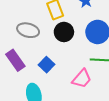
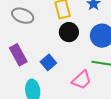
gray ellipse: (28, 30) -> (23, 16), moved

